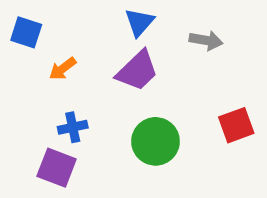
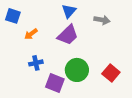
red square: (236, 125) -> (111, 73), moved, turned -30
purple square: (57, 168) -> (55, 83), moved

